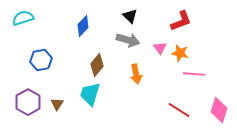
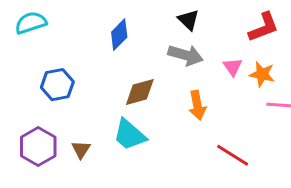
brown diamond: (97, 65) -> (140, 92), turned 35
cyan trapezoid: (90, 94) -> (130, 135), turned -65
red line: (179, 110) -> (233, 155), moved

